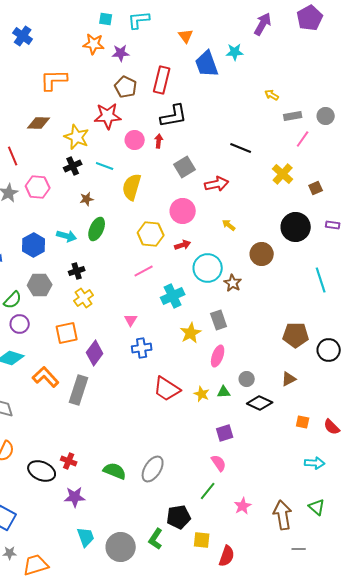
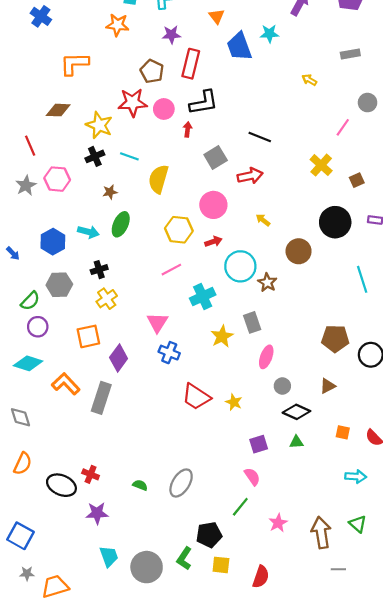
purple star: (121, 53) -> (171, 35), moved
gray rectangle: (293, 116) -> (350, 54), moved
pink circle: (135, 140) -> (164, 109), moved
black line: (241, 148) -> (260, 137), moved
pink triangle: (131, 320) -> (157, 322), size x1.5
blue cross: (142, 348) -> (169, 353), turned 30
pink ellipse: (218, 356) -> (266, 357), moved
green triangle: (224, 392) -> (296, 442), moved
green semicircle: (115, 471) -> (140, 485), size x0.6
yellow square: (202, 540) -> (221, 565), moved

